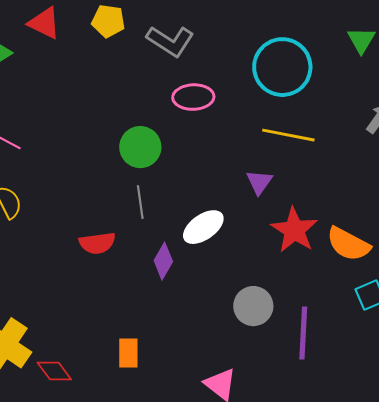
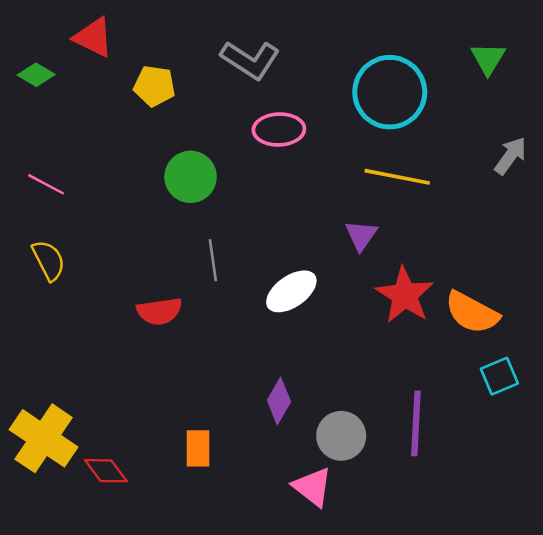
yellow pentagon: (108, 21) -> (154, 86), moved
green circle: (140, 147) -> (191, 177), moved
purple diamond: (163, 261) -> (279, 401), moved
gray circle: (253, 306) -> (341, 436), moved

